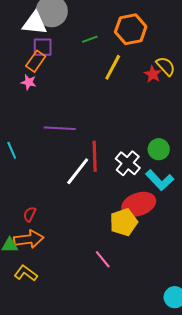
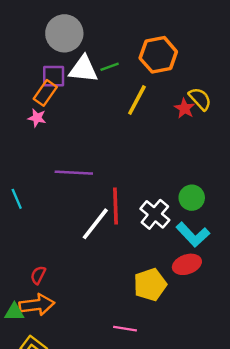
white triangle: (35, 23) -> (83, 69), moved
red ellipse: (139, 204) -> (187, 264), moved, size x0.7
pink line: (103, 259) -> (125, 329), turned -42

